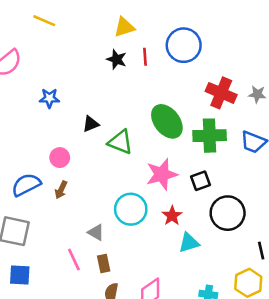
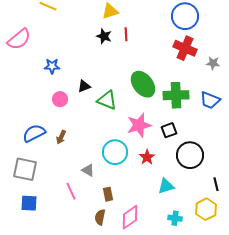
blue circle: (184, 45) -> (185, 16), moved
red cross: (221, 93) -> (185, 48), moved
pink circle: (60, 158) -> (60, 99), moved
cyan triangle: (189, 243) -> (166, 186), moved
brown rectangle: (104, 263) -> (108, 194), moved

